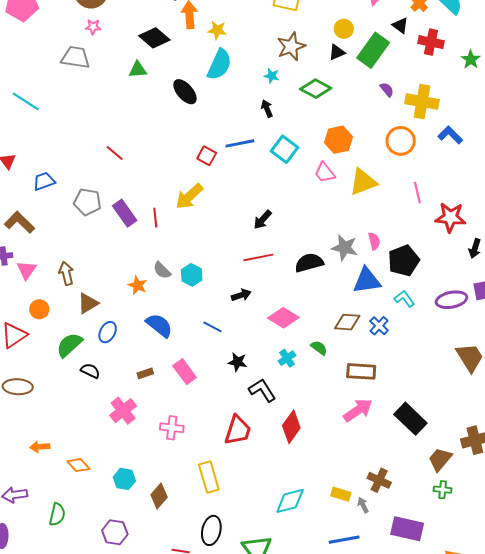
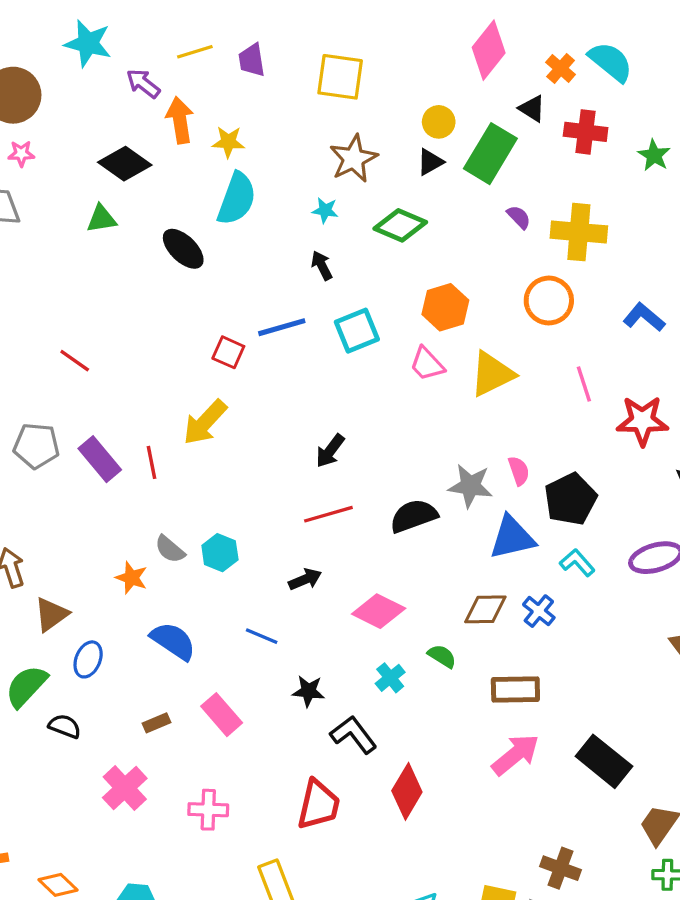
blue L-shape: (450, 135) -> (644, 317), moved
cyan square: (285, 149) -> (357, 331), turned 36

